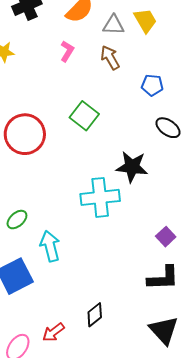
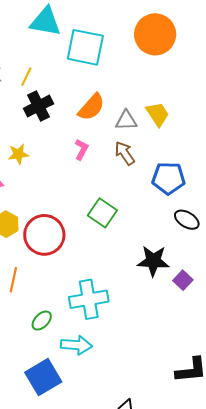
blue pentagon: (152, 85) -> (169, 178), size x1.5
cyan cross: (100, 197) -> (89, 299), moved
purple square: (166, 237) -> (183, 280), moved
cyan arrow: (50, 246) -> (76, 345), turned 112

